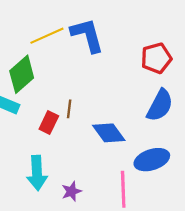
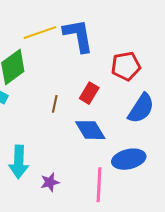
red pentagon: (156, 58) -> (126, 66), moved
red rectangle: (49, 122) -> (89, 93), moved

